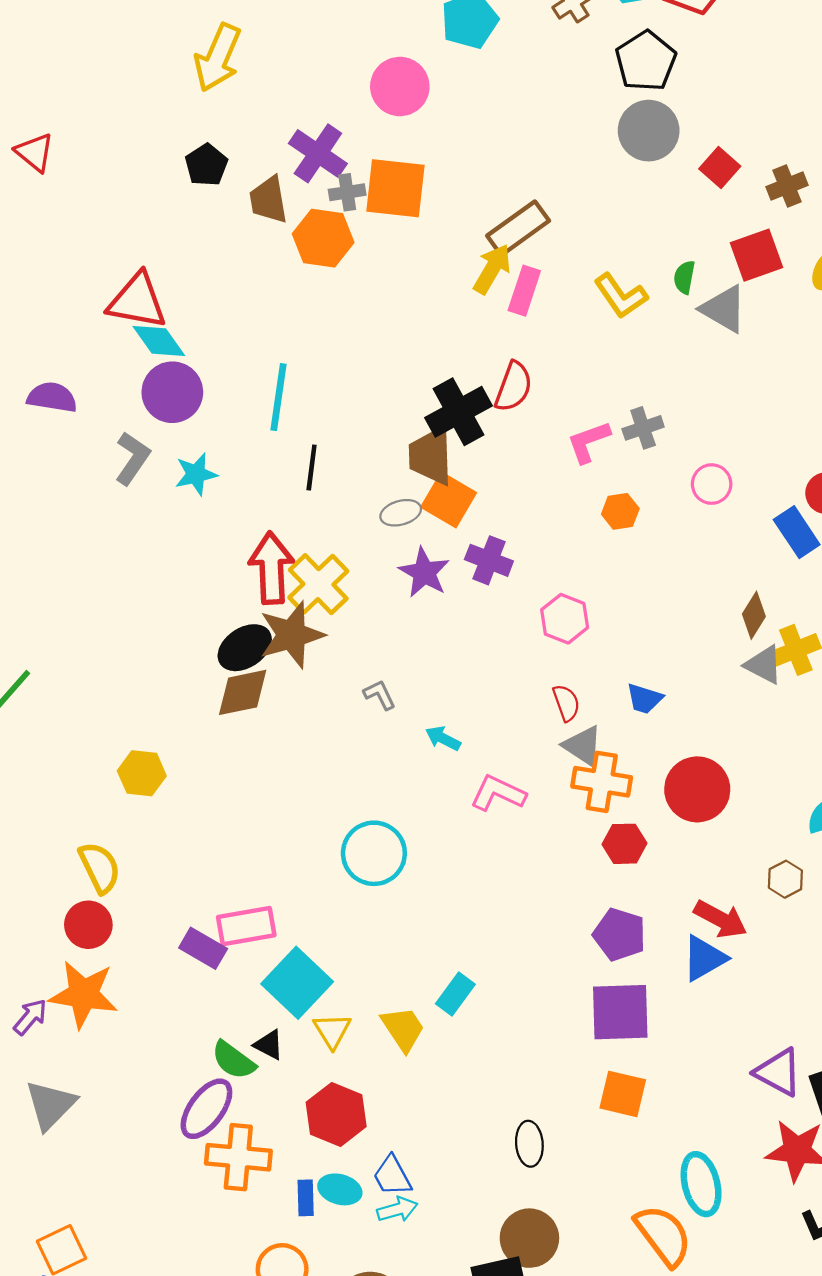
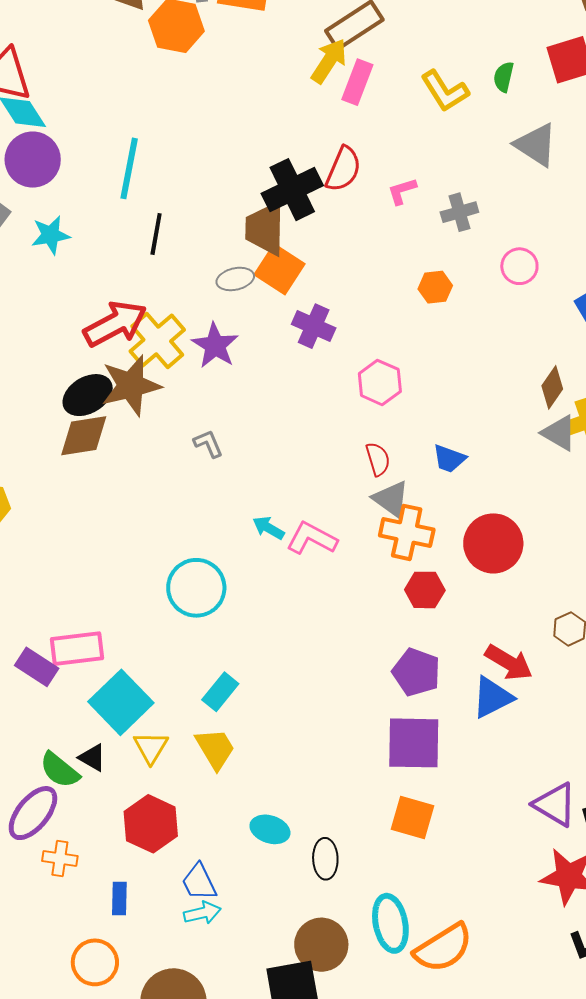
gray triangle: (724, 309) -> (536, 145), moved
pink L-shape: (589, 442) -> (402, 191), moved, size x0.7
red arrow: (271, 568) -> (115, 324), turned 62
purple star: (424, 572) -> (215, 345), moved
cyan arrow: (443, 738) -> (268, 528), moved
cyan rectangle: (455, 994) -> (220, 692), moved
orange cross: (238, 1157) -> (60, 859), size x0.6
cyan ellipse: (701, 1184) -> (390, 923), moved
cyan ellipse: (340, 1189) -> (270, 829), moved
orange semicircle: (663, 1235) -> (443, 948), turned 92

